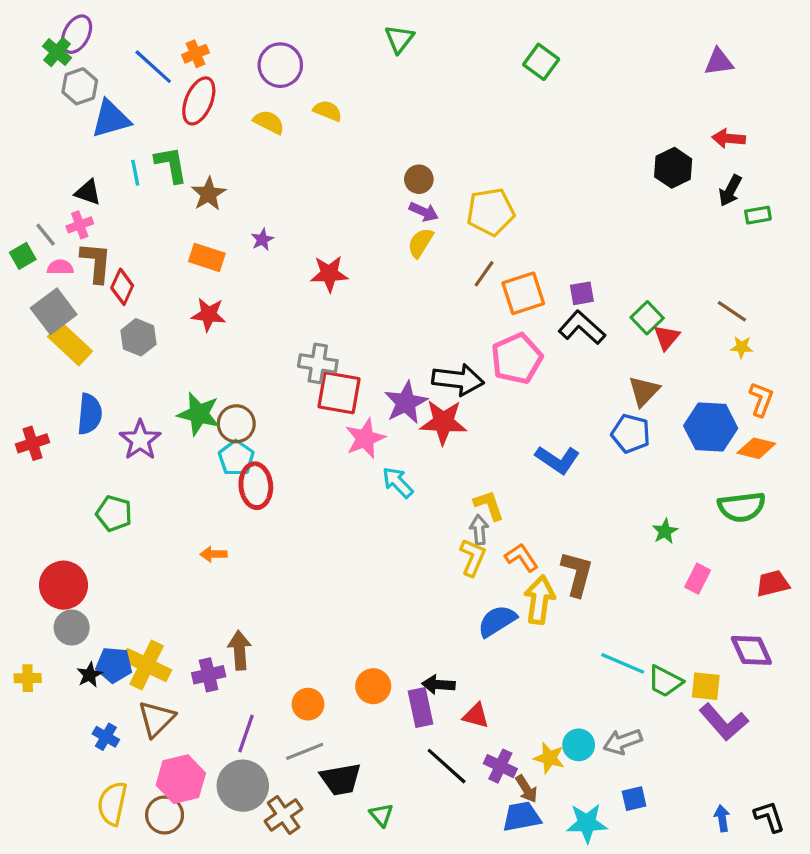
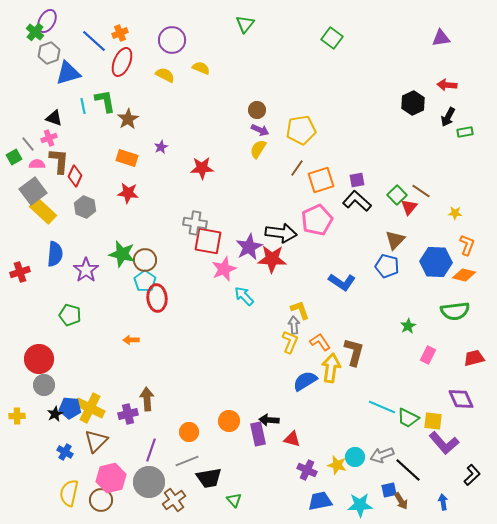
brown line: (732, 311) -> (421, 191), moved
black line: (447, 766) -> (408, 470), moved
brown arrow: (526, 789) -> (401, 501), moved
black L-shape: (769, 817) -> (472, 475), moved, turned 65

